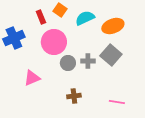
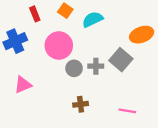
red rectangle: (41, 17) -> (35, 14), moved
orange ellipse: (113, 26) -> (142, 35), moved
pink triangle: (32, 78) -> (23, 85), moved

